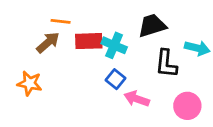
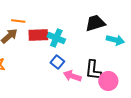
black trapezoid: (152, 26) -> (95, 23), moved
black L-shape: (166, 64) -> (93, 70), moved

